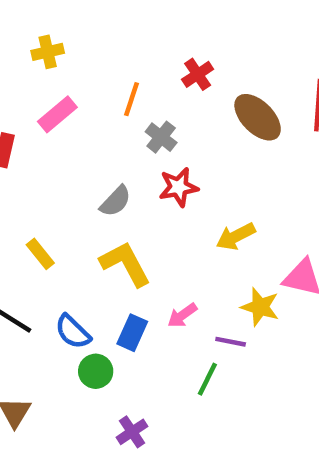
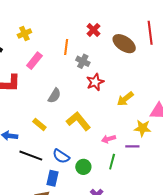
gray semicircle: (116, 201) -> (54, 96), moved
pink arrow: (182, 315) -> (109, 139), turned 32
blue rectangle: (132, 333) -> (52, 178), moved
green circle: (96, 371) -> (83, 167), moved
green line: (207, 379) -> (112, 162), moved

